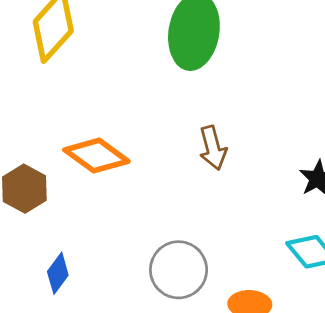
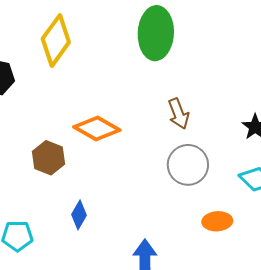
gray circle: (179, 270) -> (188, 165), moved

